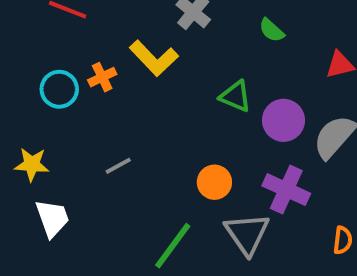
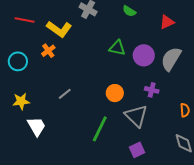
yellow L-shape: (154, 58) -> (59, 29), moved
cyan circle: (59, 89) -> (18, 61), moved
purple cross: (286, 190) -> (152, 90), size x0.6

